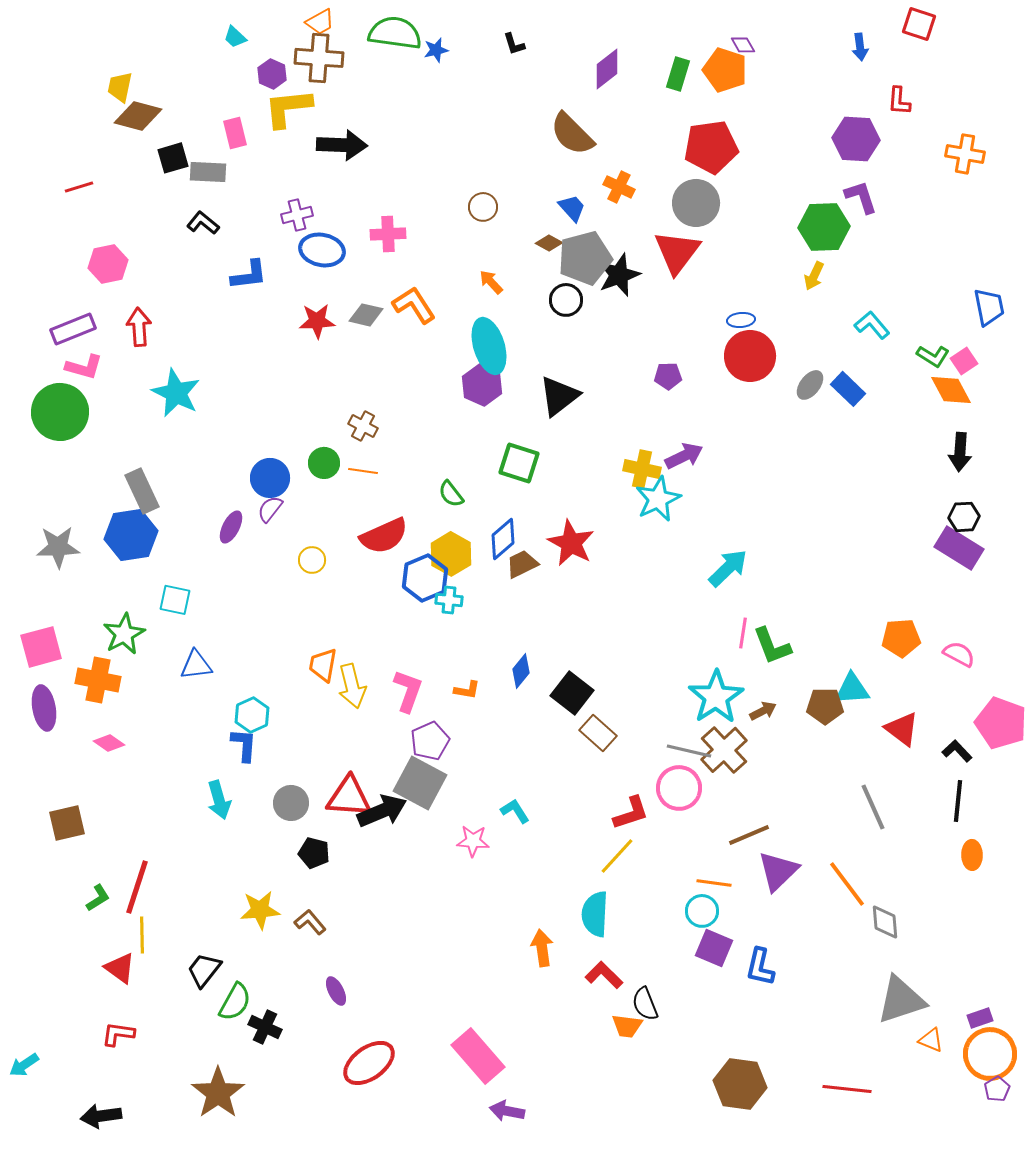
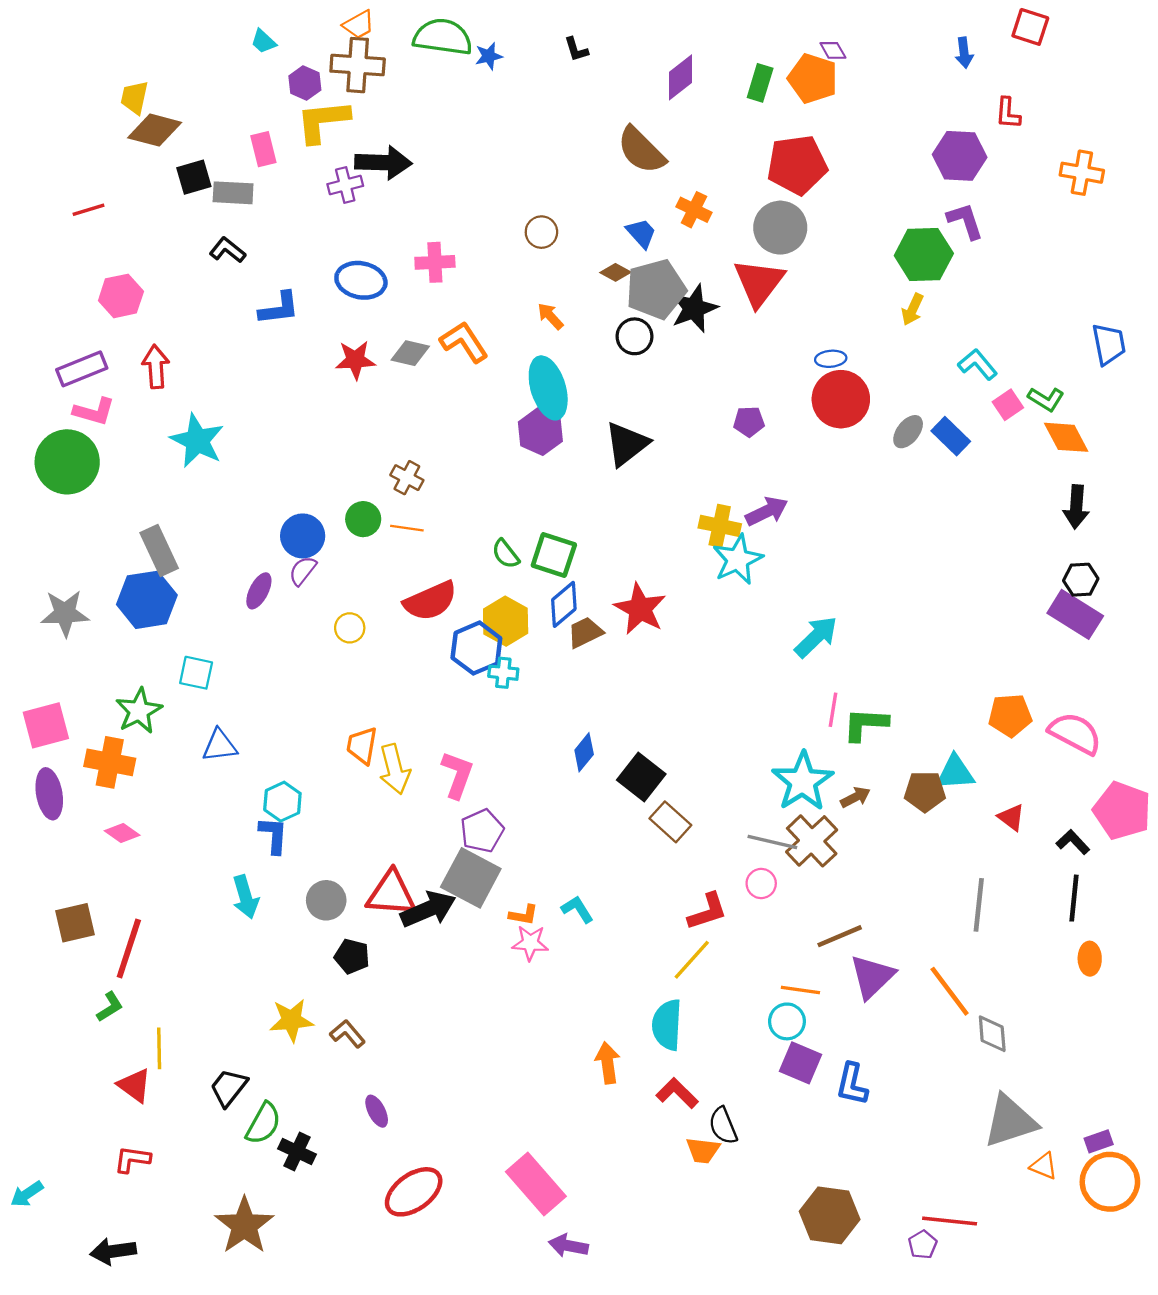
purple cross: (297, 215) -> (345, 185), moved
pink square: (964, 361) -> (1008, 405), moved
green square: (519, 463) -> (554, 555), moved
green L-shape: (772, 646) -> (865, 724), turned 114
pink semicircle: (959, 654) -> (1075, 733), size x1.5
orange L-shape: (467, 690) -> (524, 915), moved
red triangle: (902, 729) -> (1011, 817), size x0.7
pink circle: (679, 788) -> (761, 884), size x0.6
gray line: (873, 807) -> (979, 905), turned 30
red line: (137, 887) -> (129, 949), moved
purple pentagon: (997, 1089) -> (923, 1245), moved

